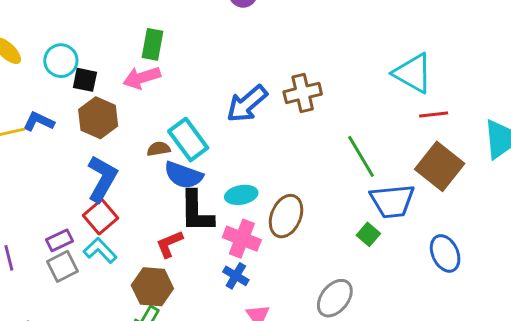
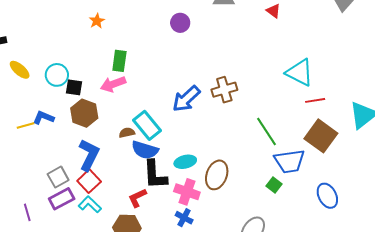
purple rectangle: (59, 240) -> (62, 199), size x1.4
gray square: (62, 266) -> (58, 177), moved

